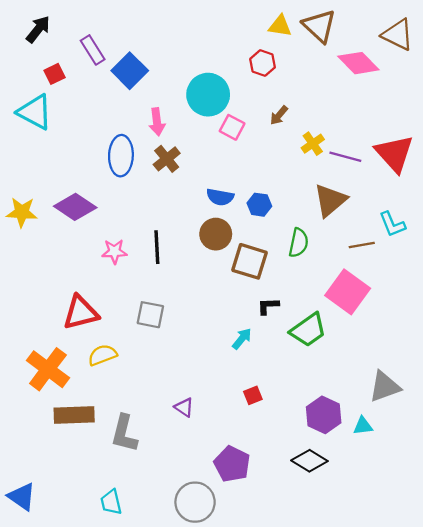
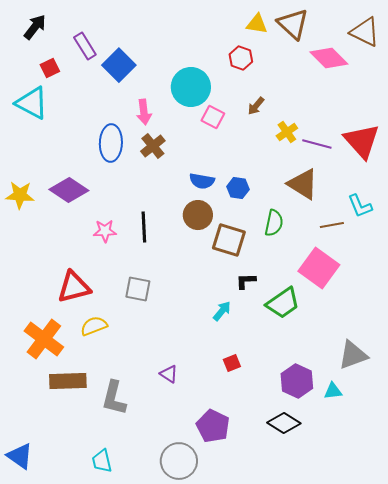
brown triangle: (330, 200) -> (303, 184), turned -48

